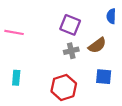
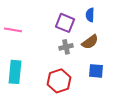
blue semicircle: (111, 16) -> (90, 15), moved
cyan rectangle: (16, 78) -> (15, 72), size x1.6

